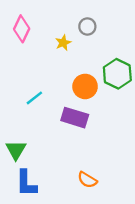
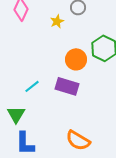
cyan line: (34, 98) -> (32, 86), moved
orange semicircle: (87, 180) -> (78, 140), size x1.4

